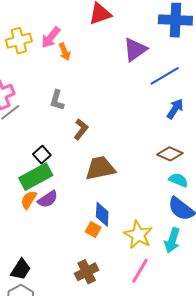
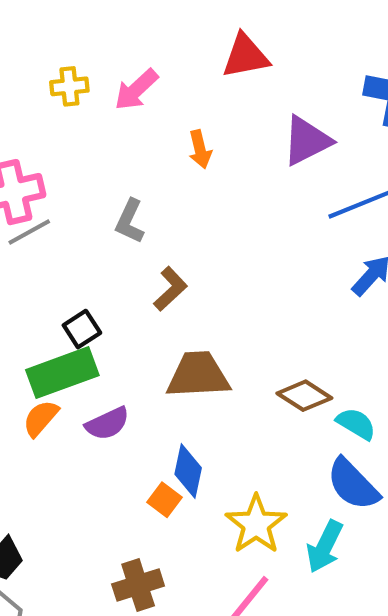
yellow cross: (19, 41) -> (69, 86), size x0.7
orange arrow: (65, 52) -> (200, 149), moved
brown diamond: (170, 154) -> (304, 396), moved
purple semicircle: (48, 199) -> (107, 424), moved

